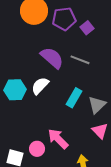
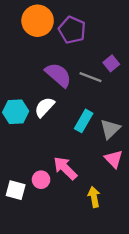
purple pentagon: (64, 19) -> (72, 30), turned 30
purple square: (87, 28) -> (111, 63), moved

